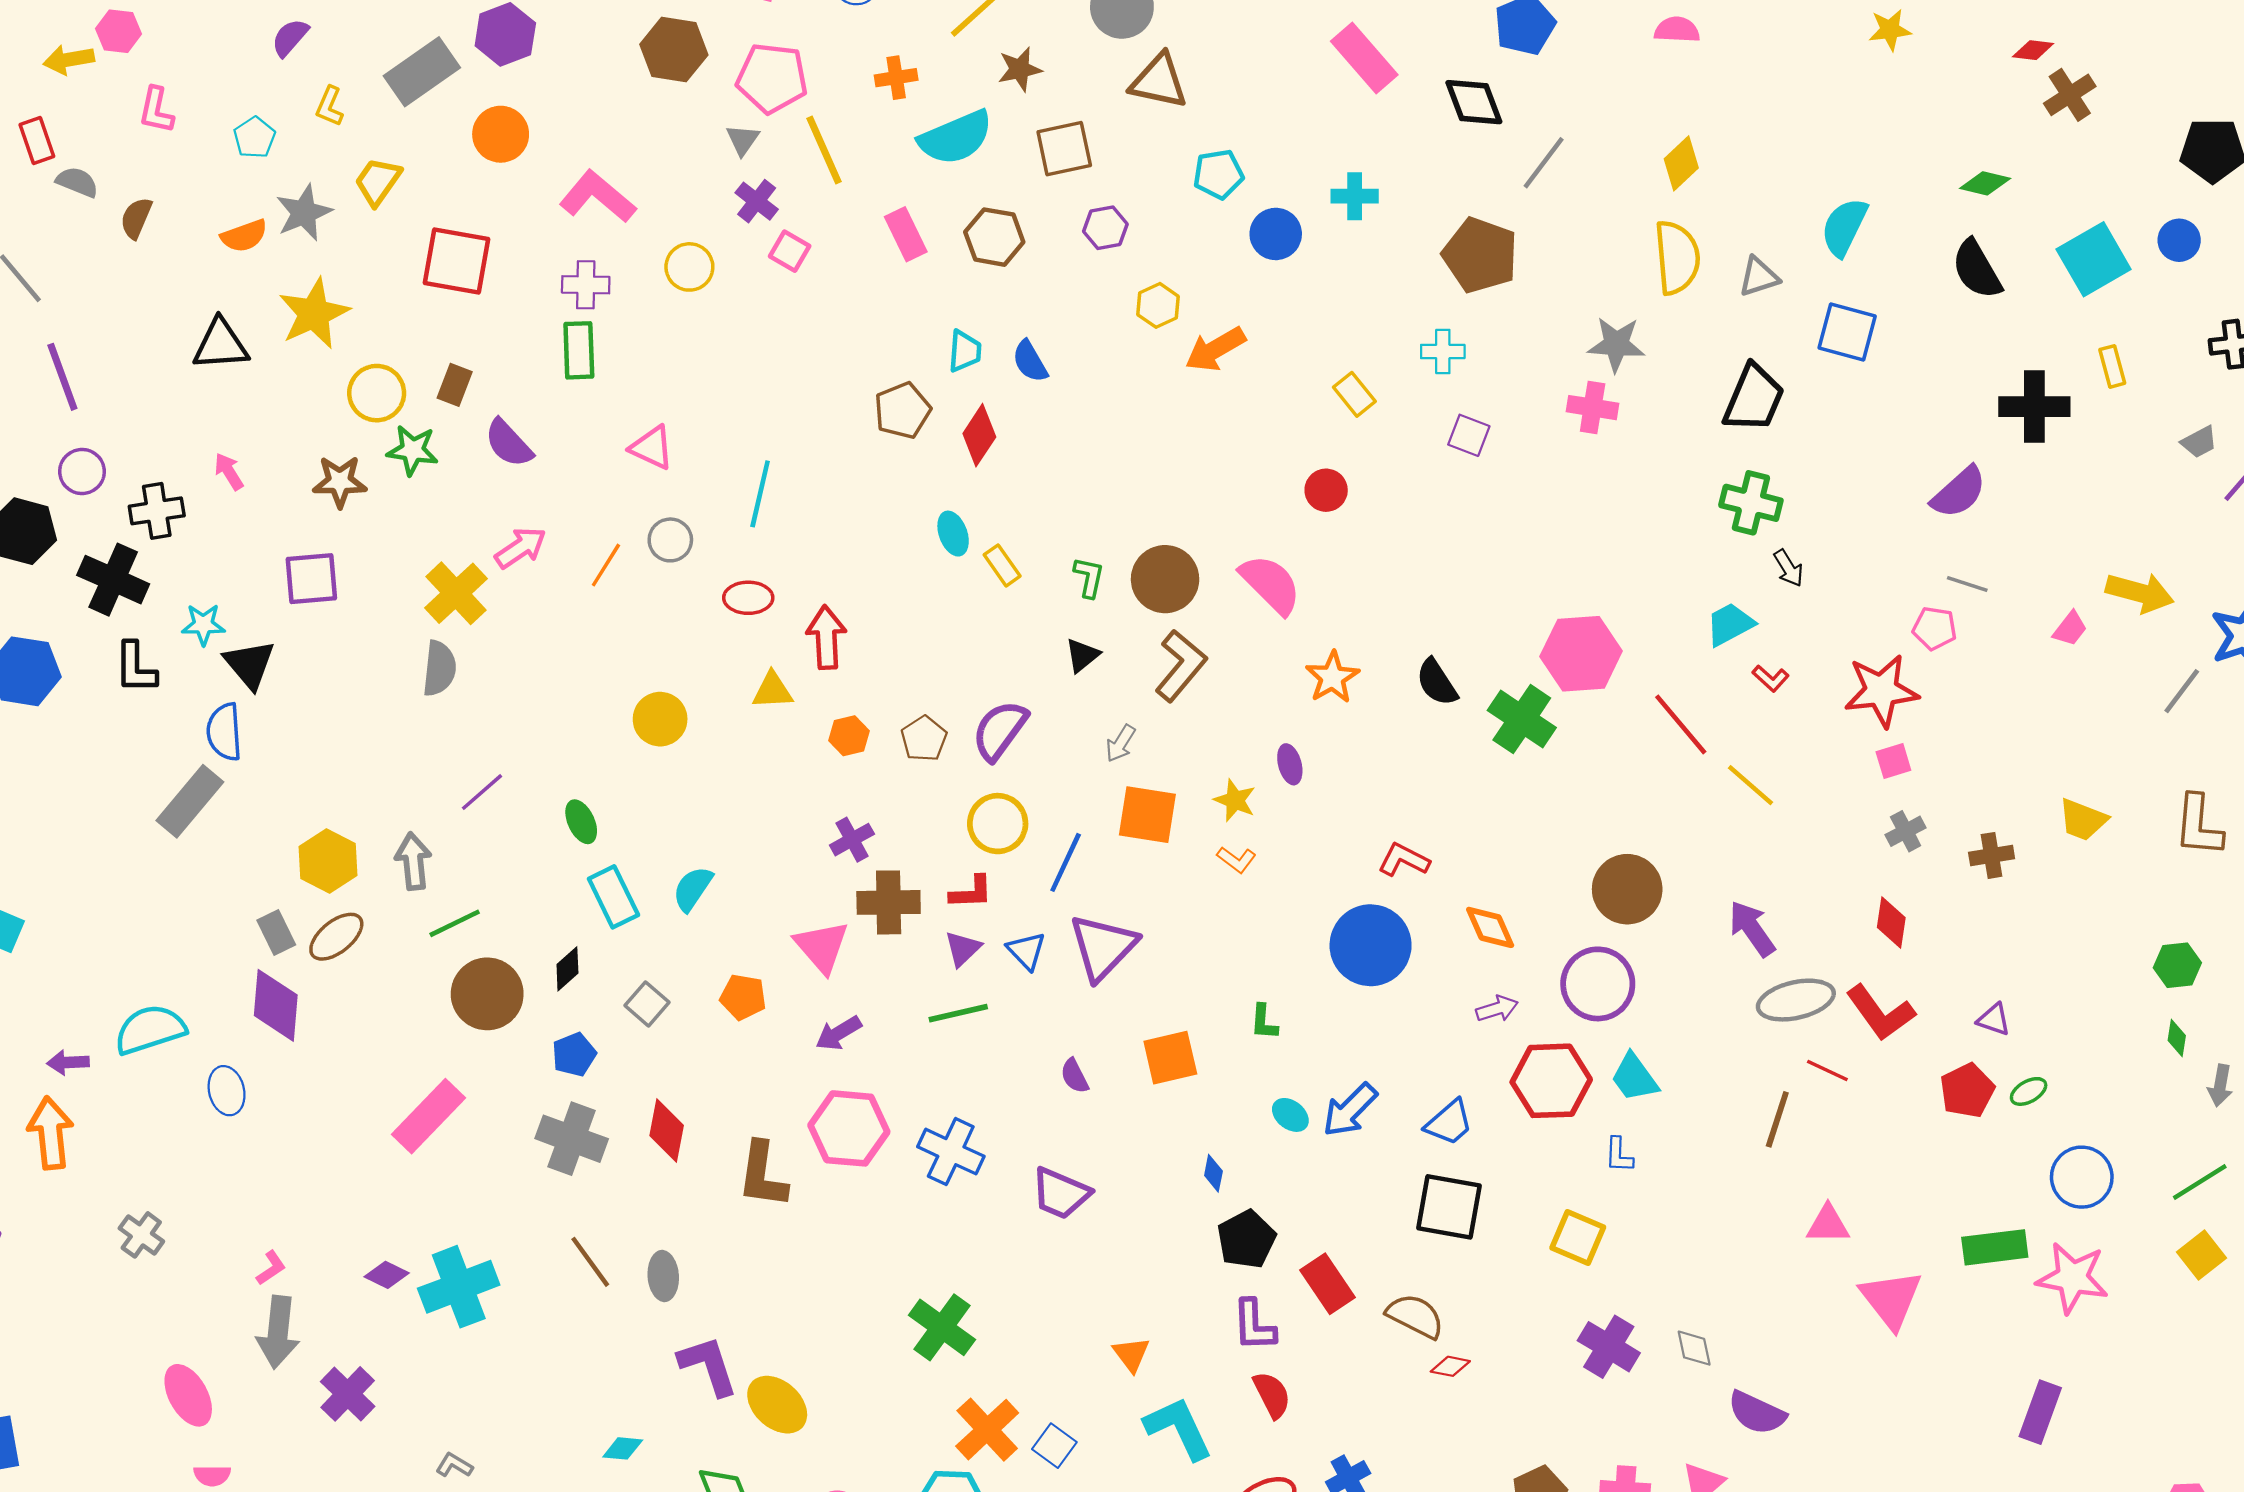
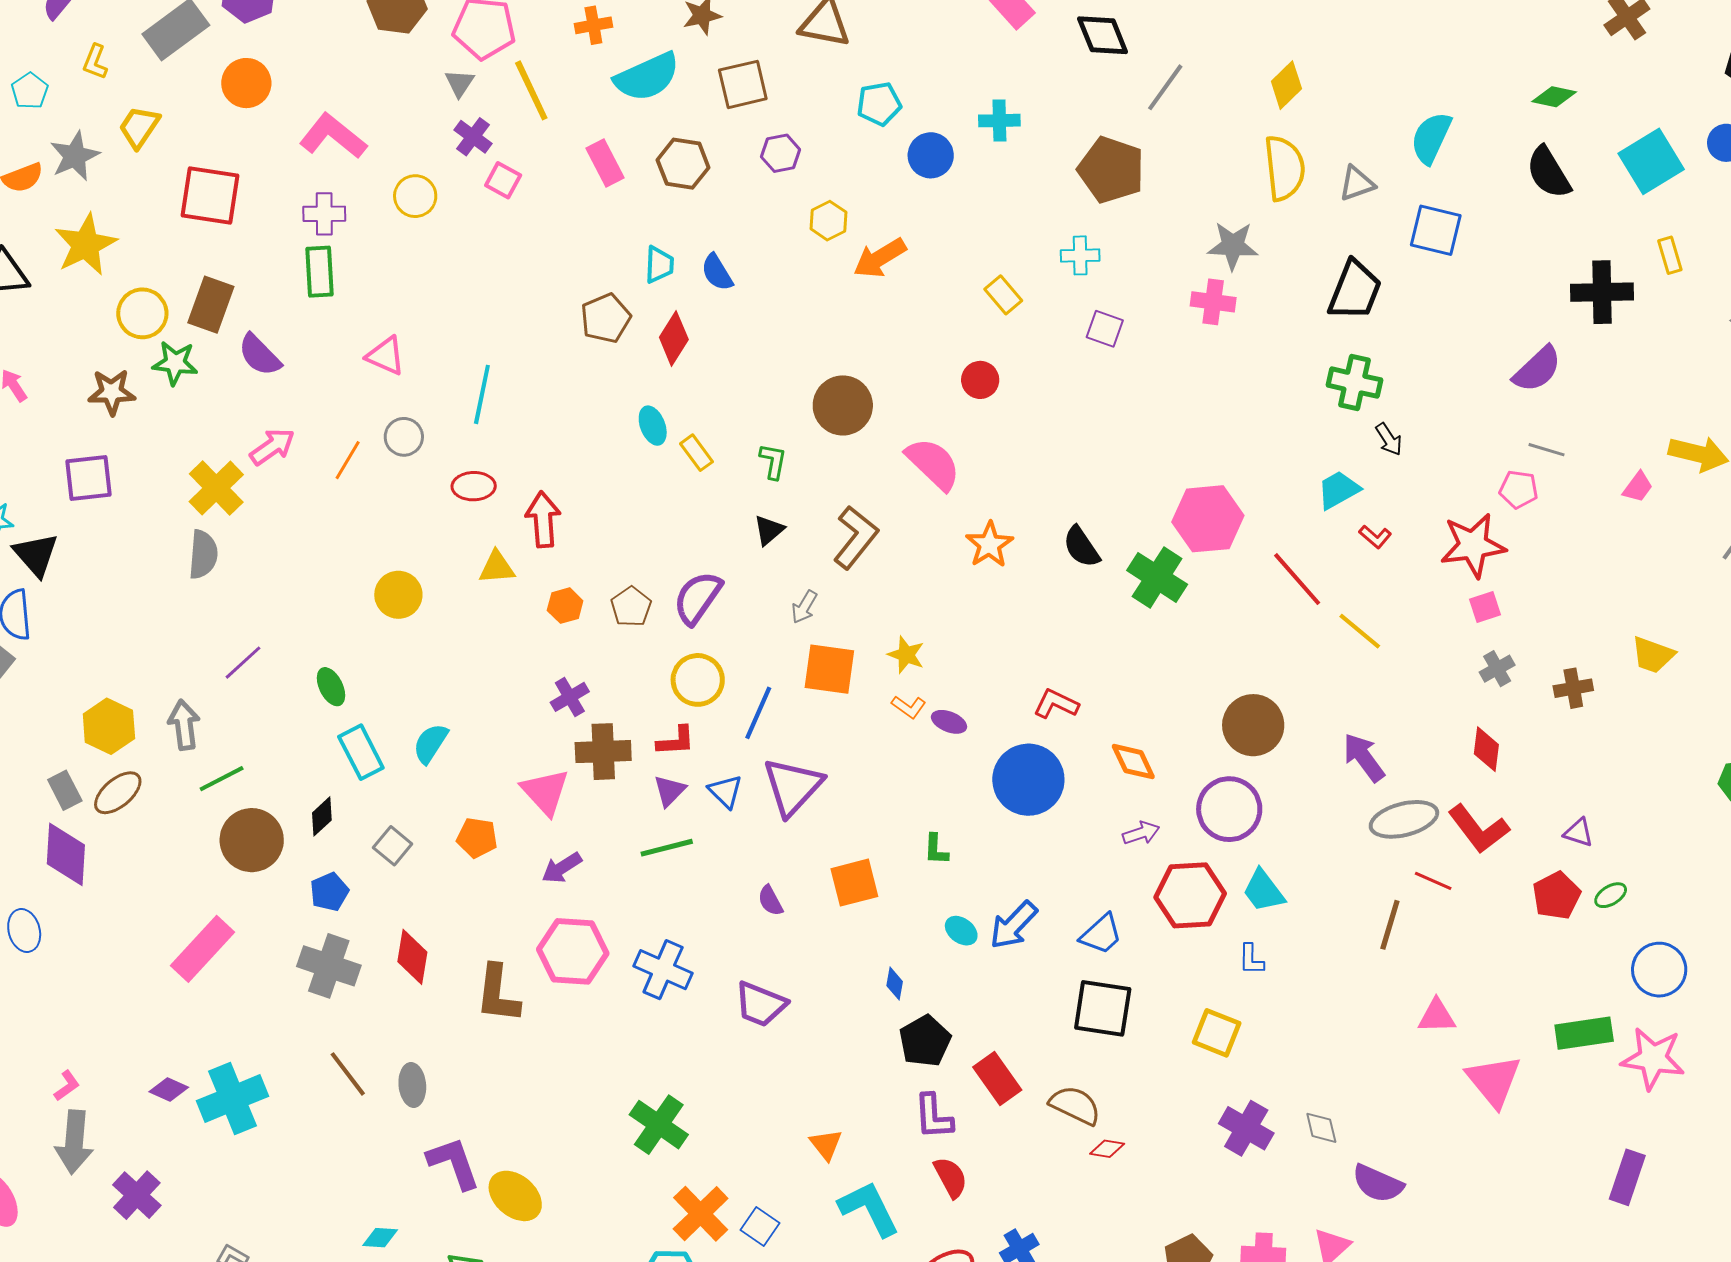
brown rectangle: (455, 385) -> (211, 305), size x1.5
brown circle: (1165, 579) -> (843, 405), moved
purple ellipse: (1290, 764) -> (949, 722), moved, turned -52

